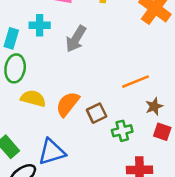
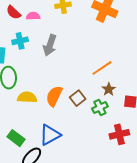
brown star: (154, 106) -> (109, 89), moved

